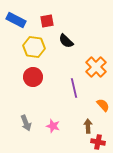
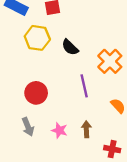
black semicircle: (66, 41) -> (70, 47), moved
red circle: (33, 77) -> (36, 93), moved
brown arrow: (88, 126) -> (86, 129), moved

